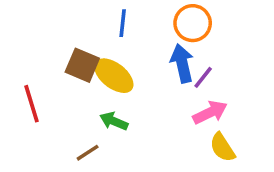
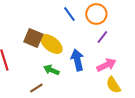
blue line: (123, 23) -> (69, 14), moved, turned -42
blue arrow: (182, 63) -> (77, 60), moved
purple line: (203, 77) -> (102, 37), moved

